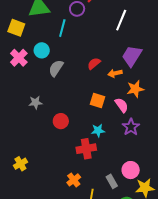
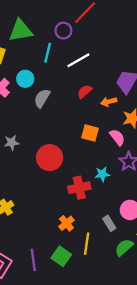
white line: (121, 20) -> (78, 60), moved, turned 40
gray star: (35, 102) -> (12, 143), moved
red circle: (61, 121) -> (50, 158), size x1.5
cyan star: (98, 131) -> (102, 174), moved

